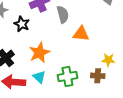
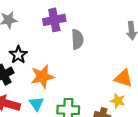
black star: (22, 24) -> (18, 55), moved
orange triangle: (81, 34) -> (123, 78), moved

